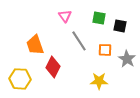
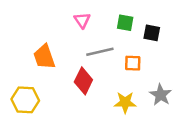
gray line: (79, 41) -> (100, 52), turned -70
gray star: (127, 59) -> (161, 95), moved
red diamond: (53, 67) -> (83, 81), moved

